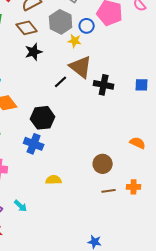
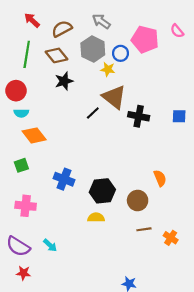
black hexagon: (43, 118) -> (102, 191), moved
orange semicircle: (138, 143) -> (160, 178), moved, turned 42
yellow semicircle: (54, 180) -> (96, 218), moved
orange cross: (134, 187) -> (171, 238), moved, turned 32

